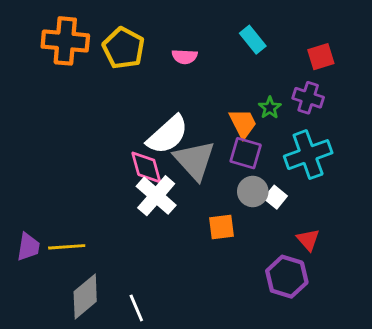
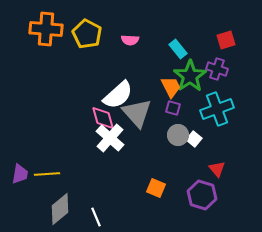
cyan rectangle: (253, 40) -> (178, 49), moved
green star: (270, 108) -> (190, 76), size x2.0
purple square: (246, 153) -> (173, 108), size x0.7
orange square: (221, 227) -> (156, 188), moved, turned 30

